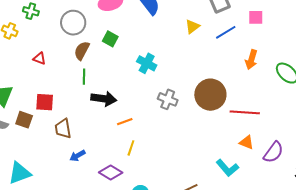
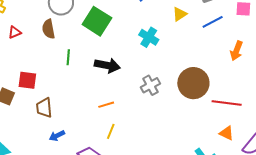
green square: (110, 39) -> (97, 21), size x1.8
brown semicircle: (82, 51) -> (48, 29), moved, turned -42
red triangle: (39, 58) -> (15, 32), moved, turned -48
cyan cross: (147, 63) -> (149, 37), moved
black arrow: (104, 99) -> (107, 65), moved
gray cross: (168, 99) -> (150, 85), turned 36

